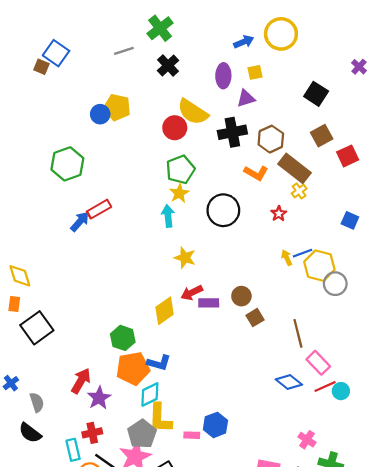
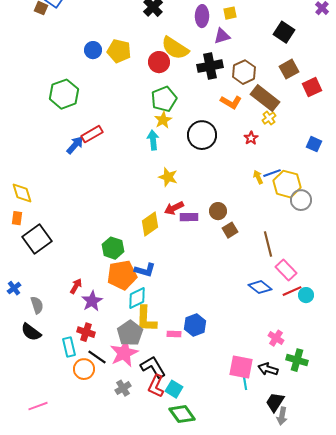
yellow pentagon: (117, 107) -> (119, 51), moved
red arrow: (81, 381) -> (76, 286), size x0.7
red cross: (92, 433) -> (86, 332), turned 30

